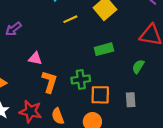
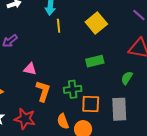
yellow line: (70, 19) -> (59, 26), moved, turned -72
gray rectangle: (131, 100) -> (119, 109), size x1.6
orange semicircle: (58, 116) -> (63, 121), moved

